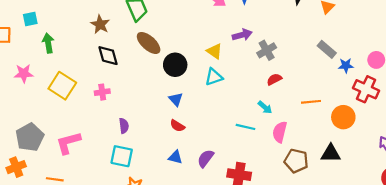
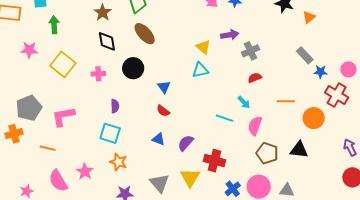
black circle: (175, 65) -> (133, 68), moved

